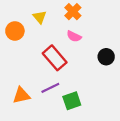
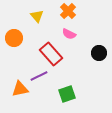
orange circle: (15, 31) -> (14, 38), moved
purple line: (50, 88) -> (39, 76), moved

